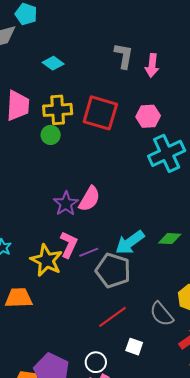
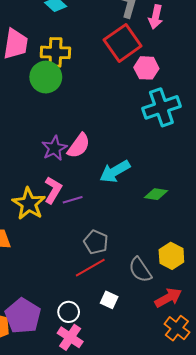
red square: (100, 113) -> (123, 43), moved, turned 33
green circle: (51, 135) -> (46, 77), size x1.6
cyan arrow: (130, 242) -> (115, 171), moved
gray pentagon: (113, 271) -> (96, 242), moved, size x0.7

